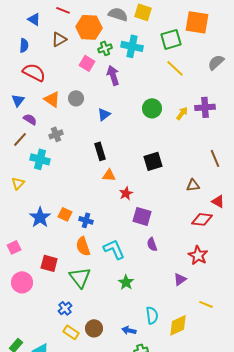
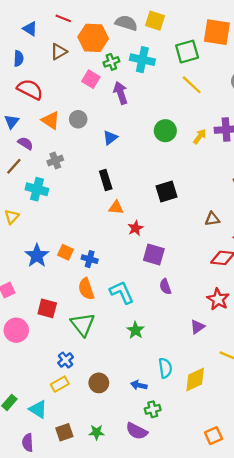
yellow rectangle: (71, 332) -> (60, 384), moved, turned -63

